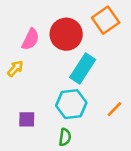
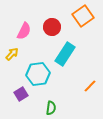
red circle: (66, 34) -> (52, 27), size x0.7
cyan hexagon: (71, 104) -> (38, 74), moved
purple square: (27, 119) -> (21, 94), turned -32

